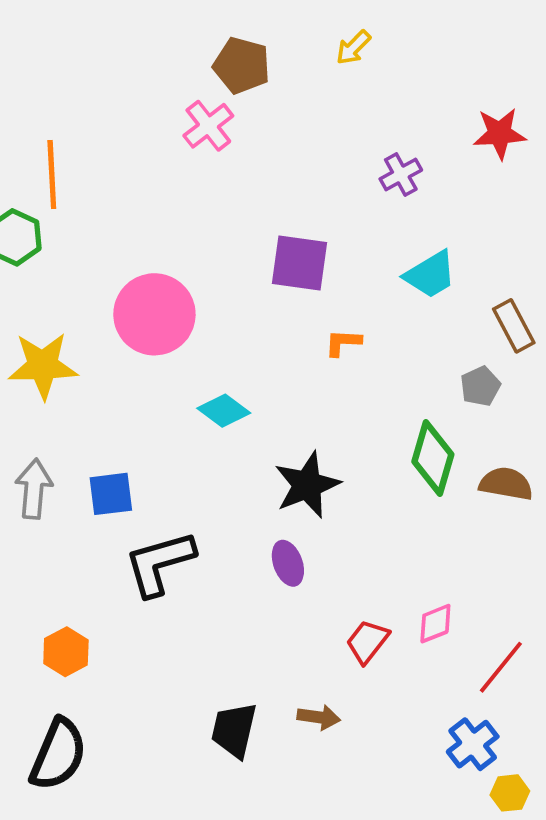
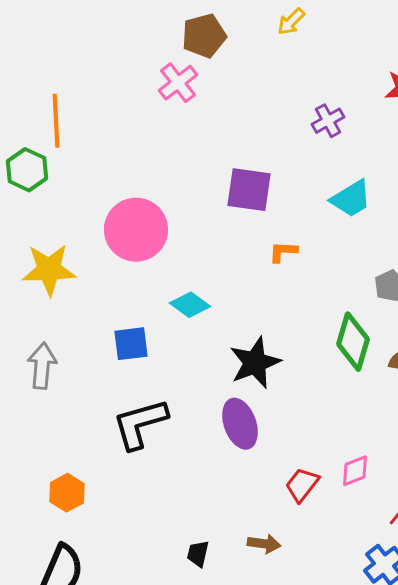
brown pentagon: (242, 65) -> (204, 36), turned -30
blue square: (111, 494) -> (131, 344), moved
purple ellipse: (288, 563) -> (240, 424), size x1.4
black trapezoid: (234, 730) -> (198, 554), size x0.6

